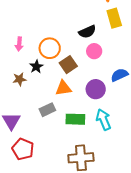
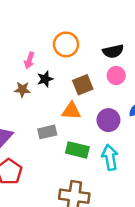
pink arrow: (19, 44) -> (29, 60), moved
orange circle: (50, 48) -> (66, 44), moved

